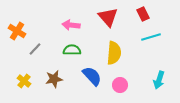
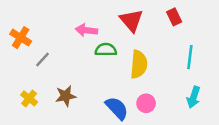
cyan line: (151, 37) -> (190, 57), moved, turned -66
green semicircle: (72, 50) -> (106, 50), moved
blue semicircle: (92, 76) -> (117, 108), moved

